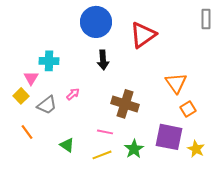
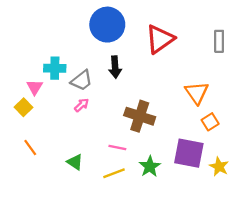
gray rectangle: (206, 19) -> (219, 41), moved
gray trapezoid: (47, 105) -> (82, 80), moved

